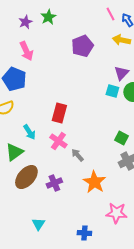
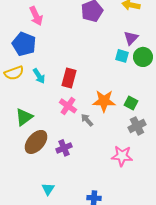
cyan arrow: (29, 132) -> (39, 76), moved
orange star: (94, 182) -> (104, 101), moved, turned -30
pink star: (116, 213) -> (122, 156), moved

